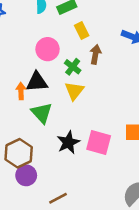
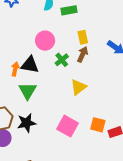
yellow rectangle: (82, 31) -> (83, 37), moved
yellow triangle: (74, 91) -> (78, 87), moved
black star: (68, 142) -> (27, 123), moved

